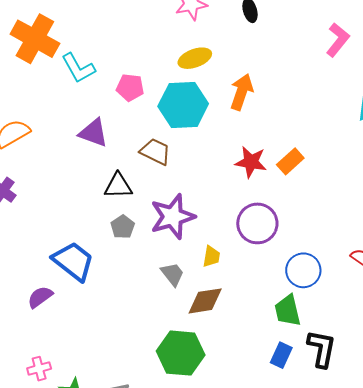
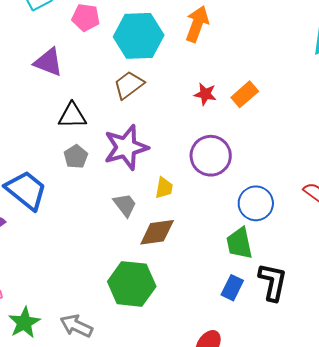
brown trapezoid: (155, 152) -> (129, 85), moved, turned -64
red star: (251, 162) -> (205, 94), size x0.7

